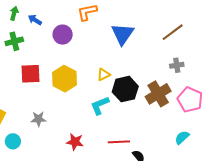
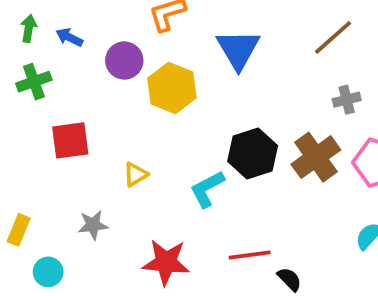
yellow triangle: (104, 75) -> (135, 174), moved
yellow hexagon: (64, 79) -> (172, 88), moved
red star: (75, 142) -> (166, 262), size x1.4

